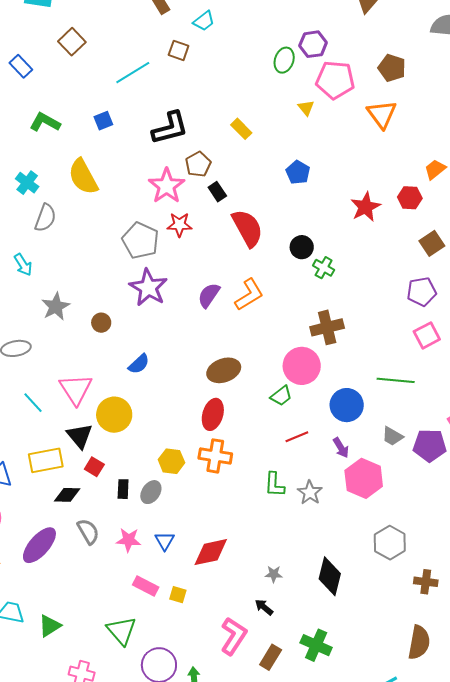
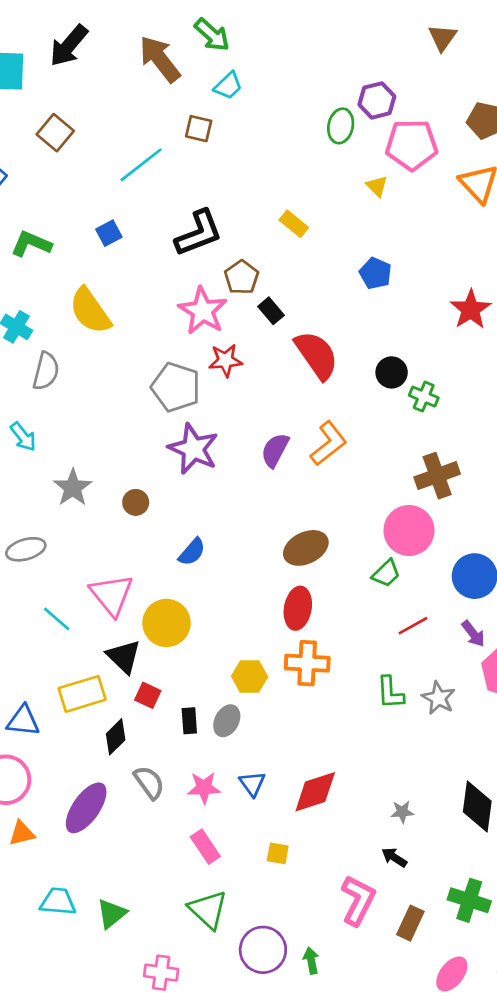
black diamond: (67, 495) -> (116, 737), turned -40
pink rectangle: (146, 586) -> (205, 847), moved, turned 35

